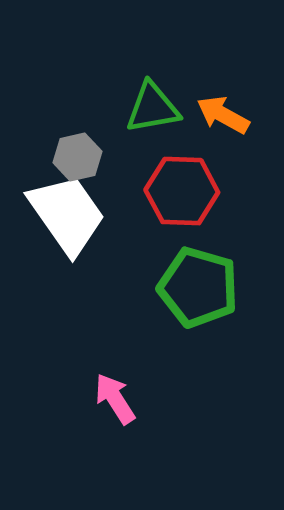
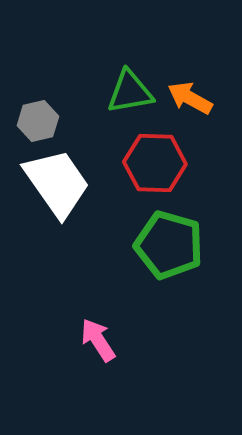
gray hexagon: (77, 157) -> (38, 121), moved

